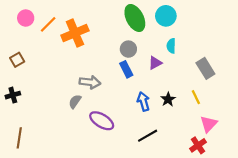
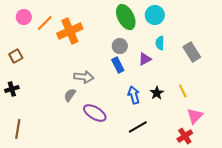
gray rectangle: (205, 68) -> (192, 52), moved

